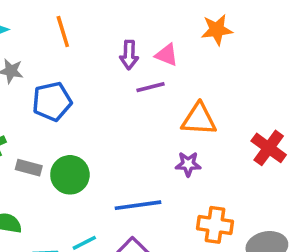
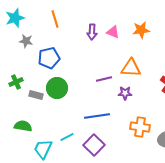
orange star: (217, 30) -> (141, 30), moved
purple line: (151, 87) -> (104, 79), moved
green circle: (70, 175) -> (57, 88), moved

